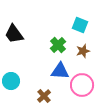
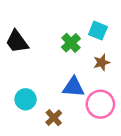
green cross: (58, 45) -> (71, 43), moved
cyan circle: (11, 81) -> (26, 99), moved

